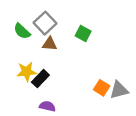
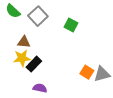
green semicircle: (22, 31) -> (13, 11), moved
brown triangle: (50, 44) -> (24, 42), moved

